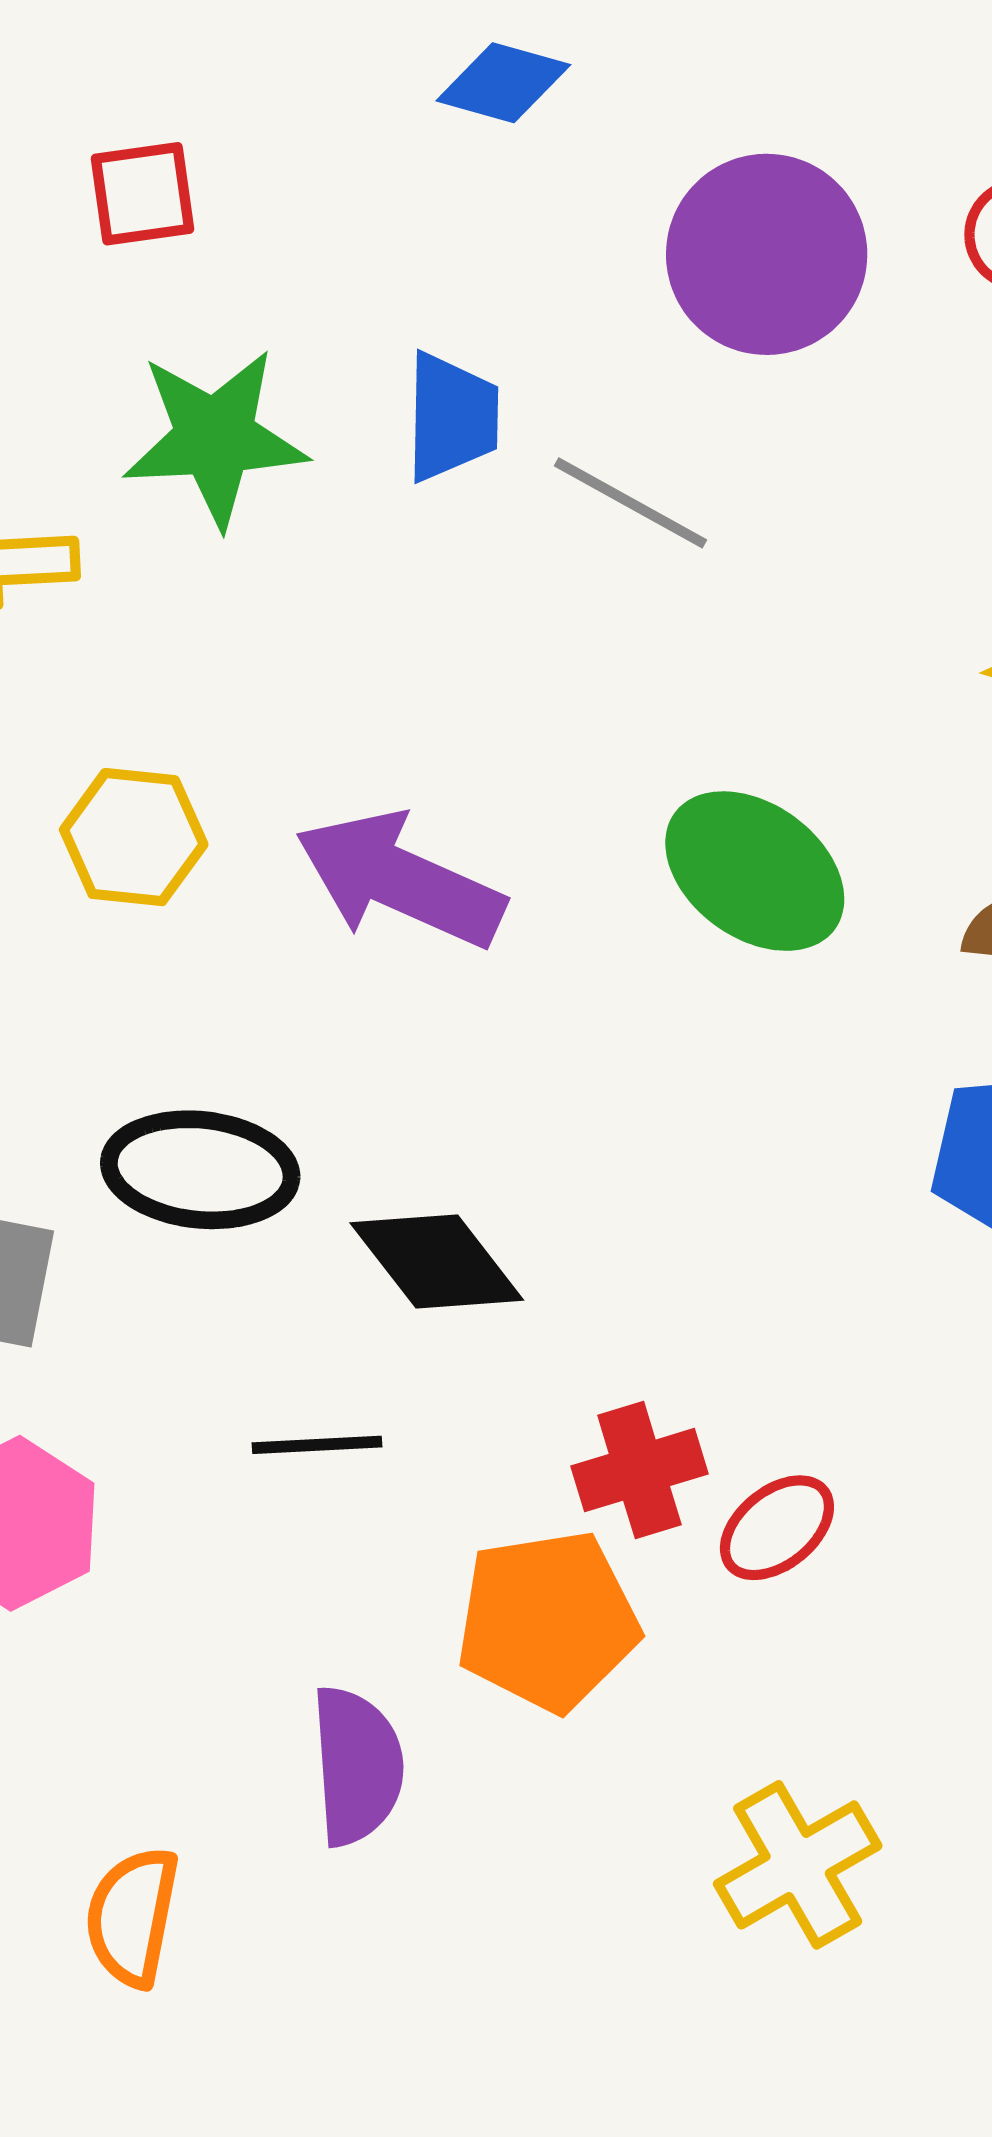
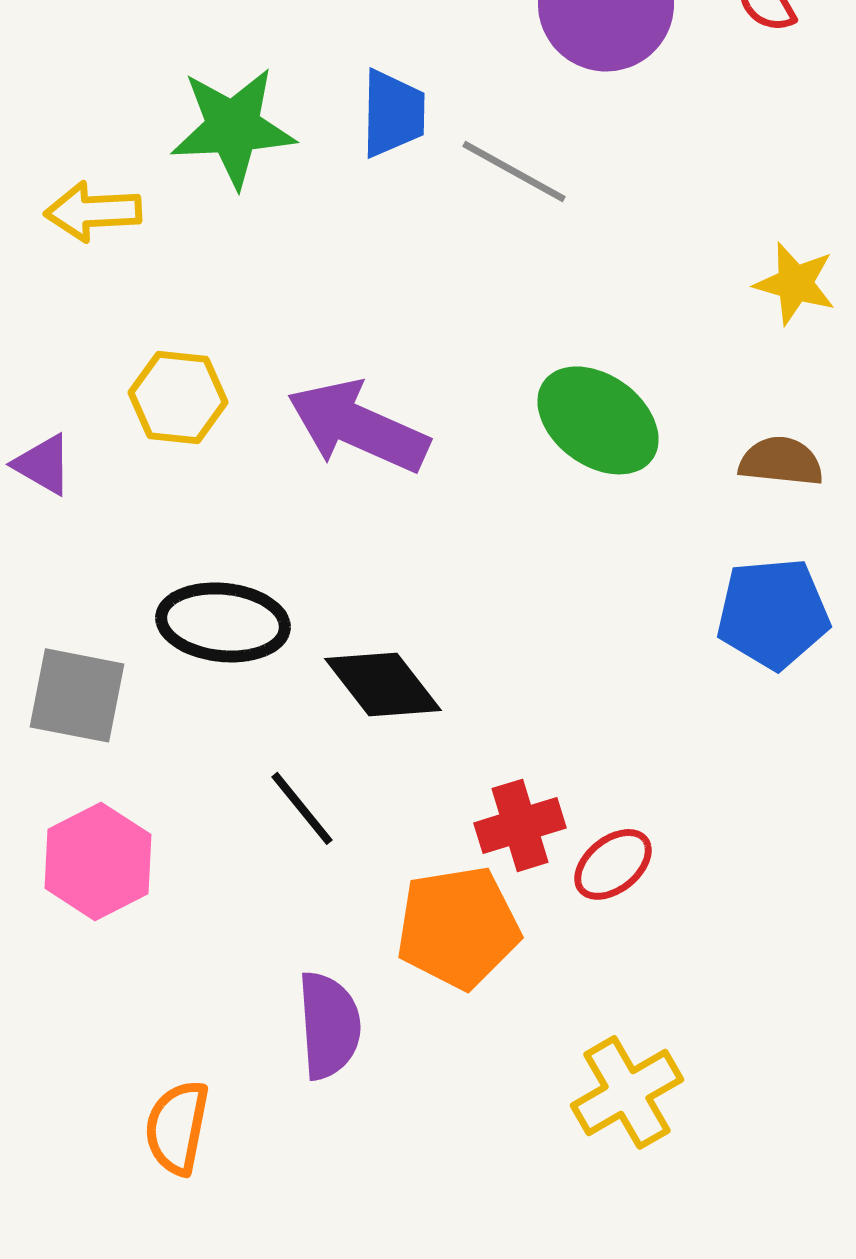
black line: (317, 1445) -> (302, 808), turned 54

